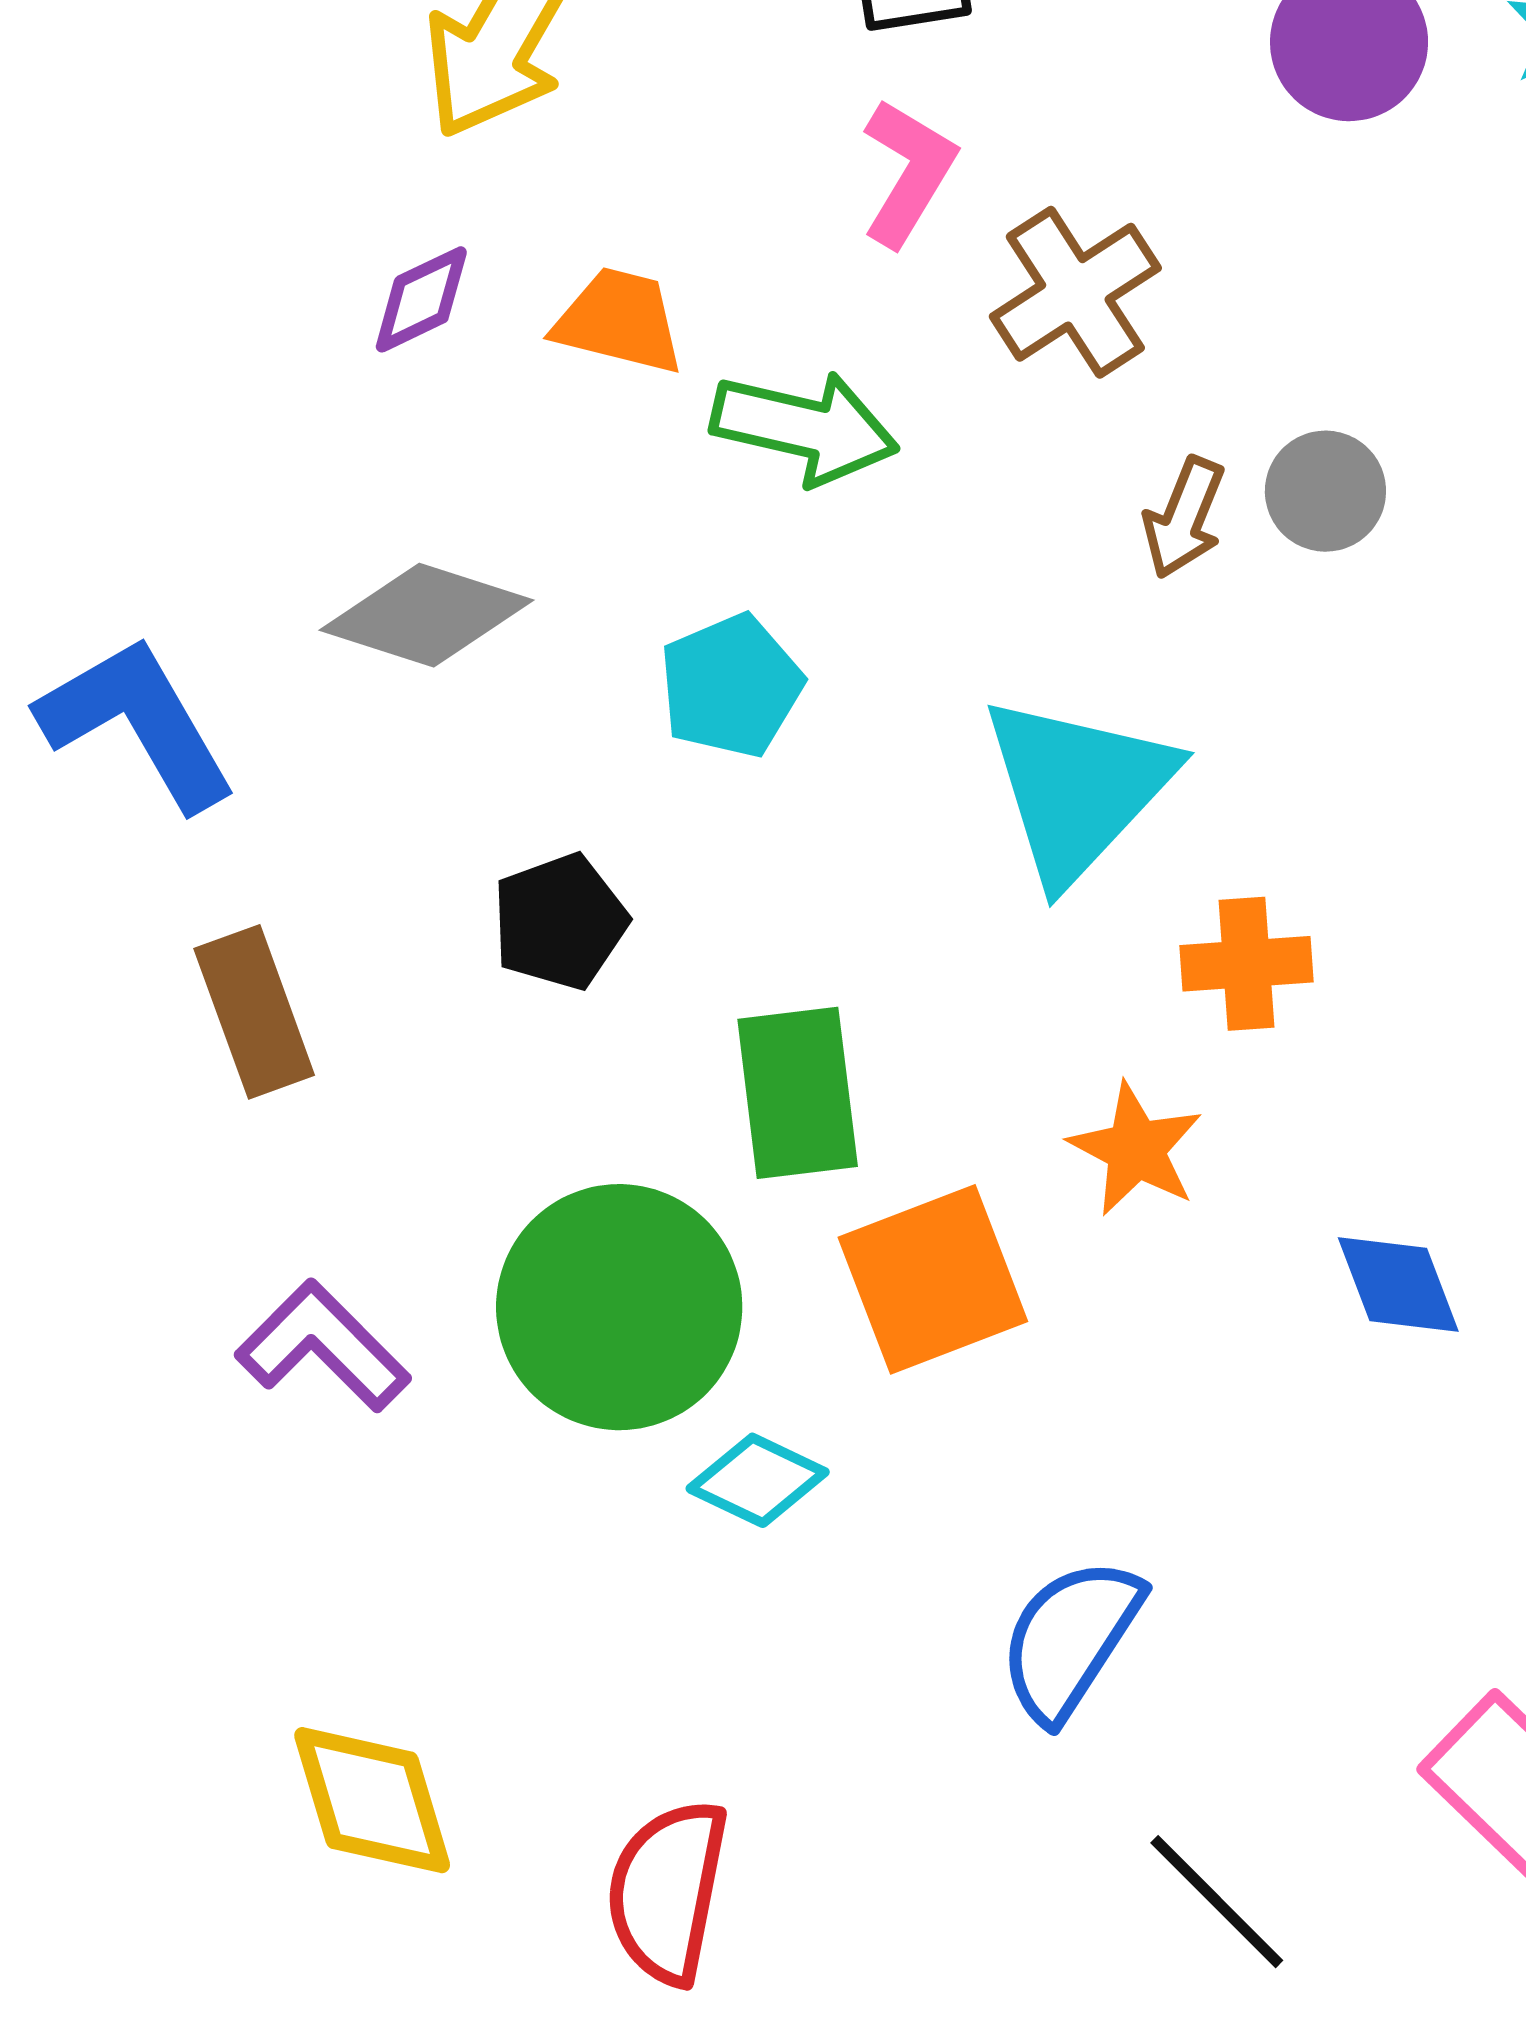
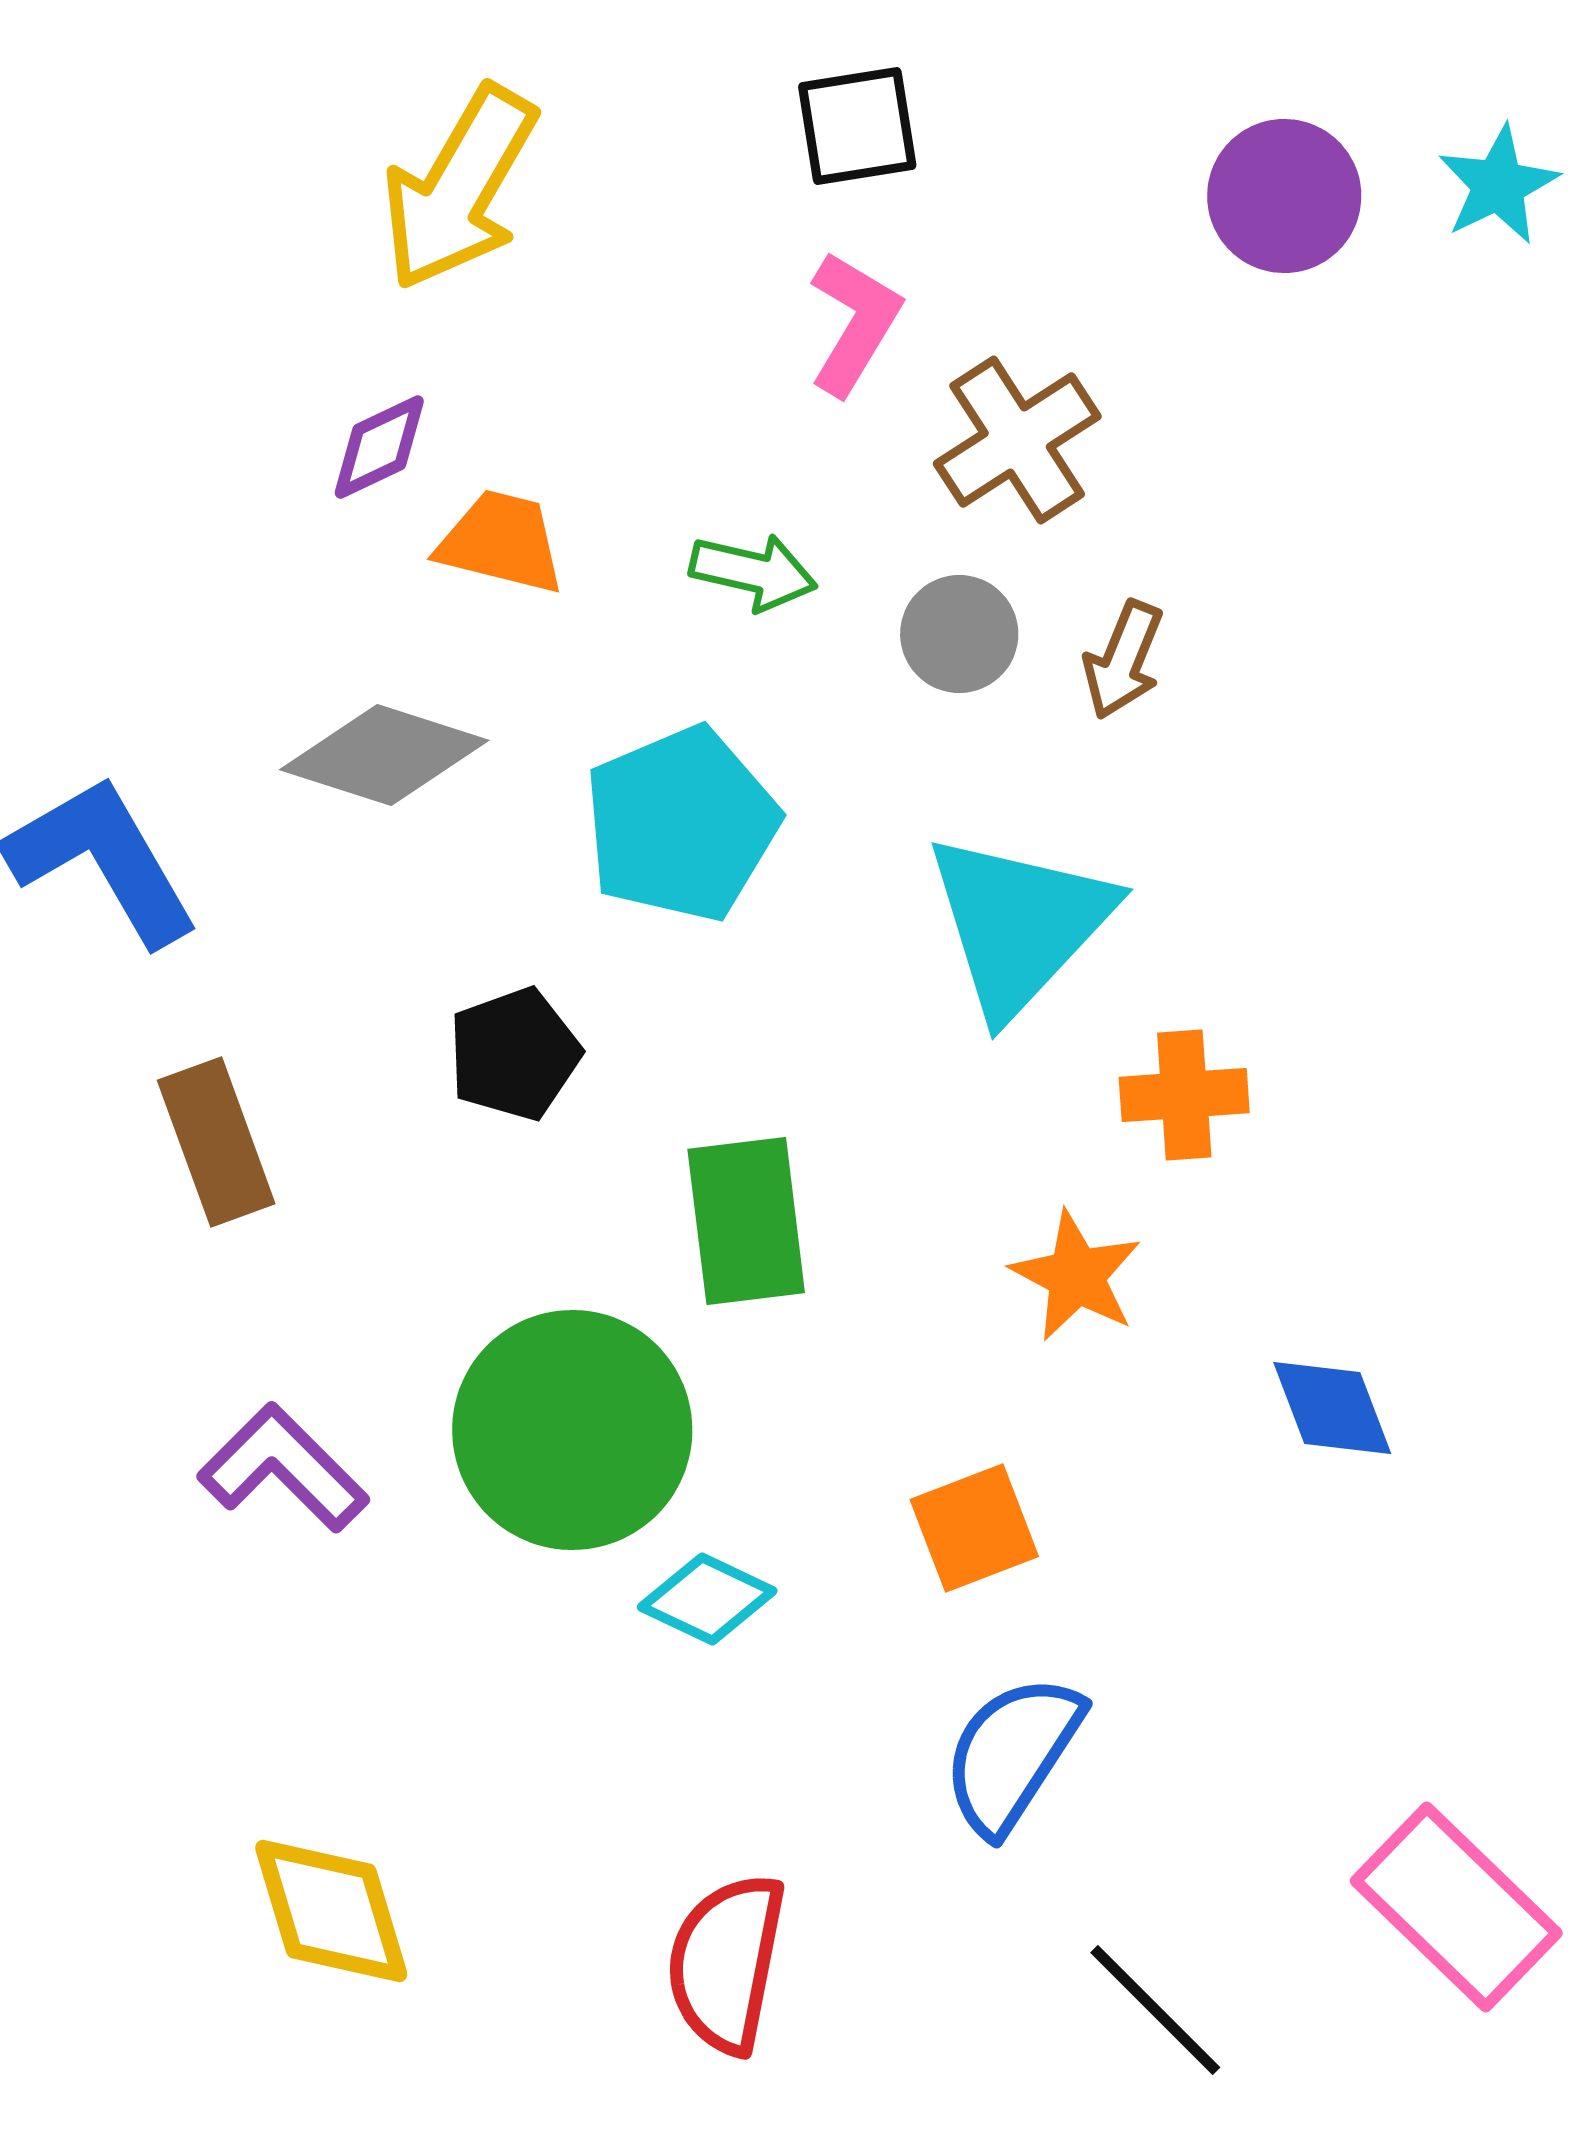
orange trapezoid: (619, 321) -> (501, 542), moved
green arrow: (805, 428) -> (753, 572), size x0.7
gray circle: (1325, 491) -> (959, 634), moved
cyan pentagon: (731, 686) -> (681, 824), size x1.4
orange square: (933, 1279) -> (974, 1528), moved, size x0.7
red semicircle: (667, 1891) -> (726, 1963), moved

